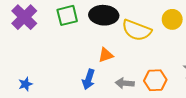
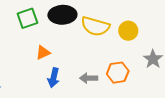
yellow circle: (172, 19) -> (128, 31), moved
orange triangle: (106, 55) -> (43, 52), moved

